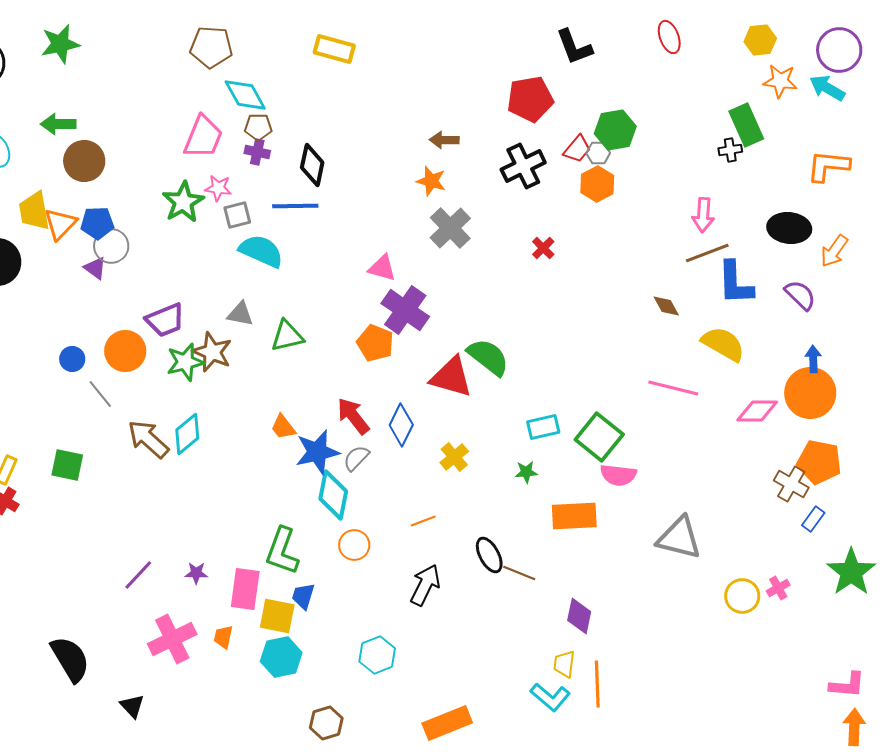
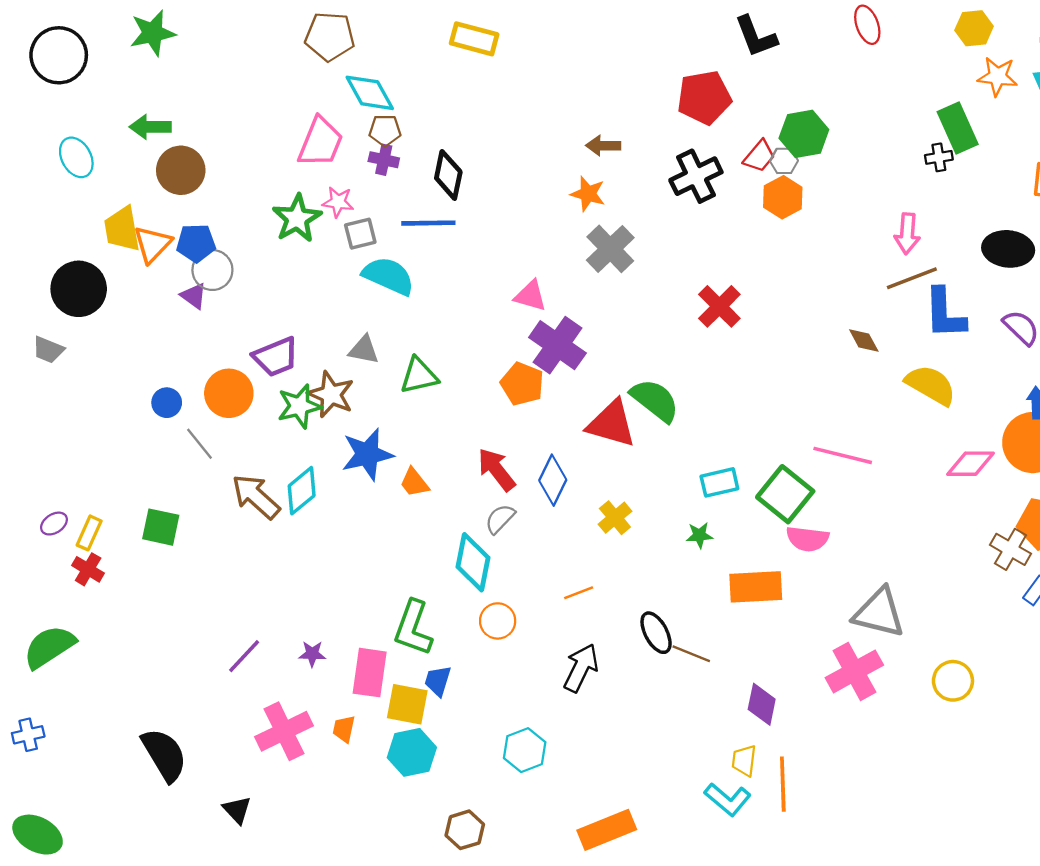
red cross: (543, 248) -> (719, 306), moved, size x1.6
pink line: (673, 388) -> (843, 455), moved
blue star: (317, 452) -> (367, 454), moved
pink cross: (778, 588) -> (854, 671), moved, size x2.0

